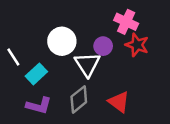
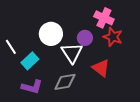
gray diamond: (79, 99) -> (65, 82), turned 30
red triangle: (119, 102) -> (101, 68), moved

